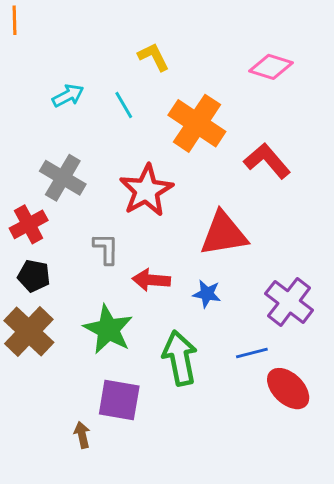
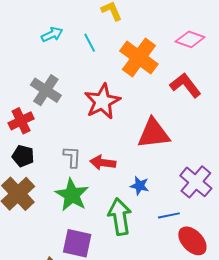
pink diamond: (271, 67) -> (190, 39), moved
gray L-shape: (106, 249) -> (72, 157), moved
blue star: (207, 294) -> (140, 186), moved

